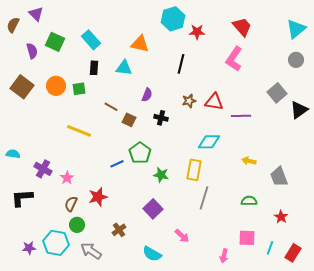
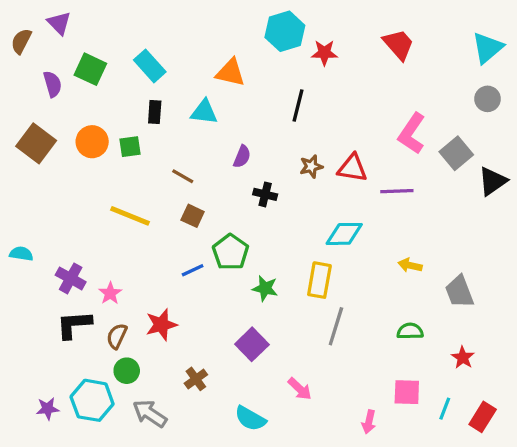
pink L-shape: (234, 59) -> (412, 133), moved
brown square: (129, 120) -> (193, 216), moved
black L-shape: (22, 198) -> (74, 325), moved

